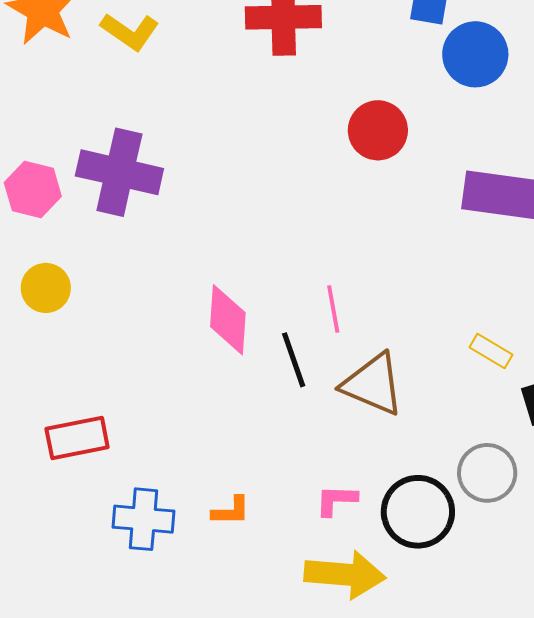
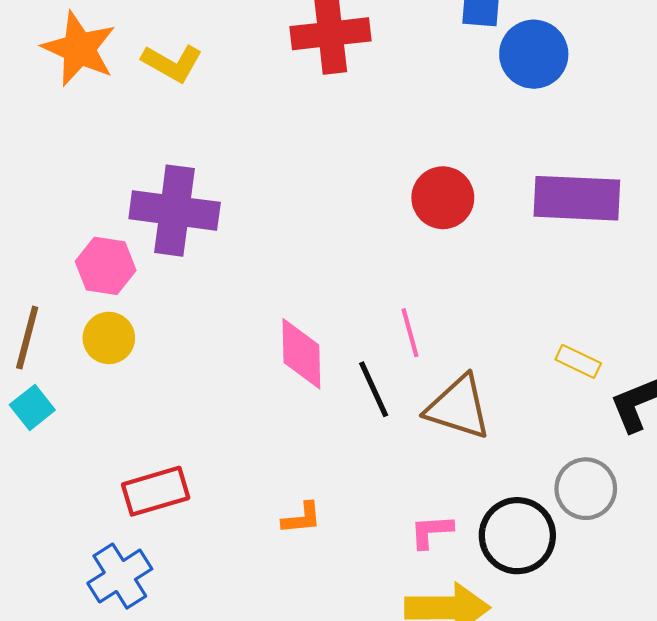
red circle: (378, 130) -> (443, 198), moved
pink hexagon: (33, 190) -> (106, 266), moved
orange L-shape: (231, 511) -> (302, 518), moved
blue cross: (144, 519) -> (120, 576), moved, turned -32

